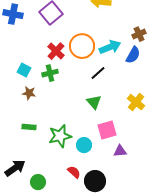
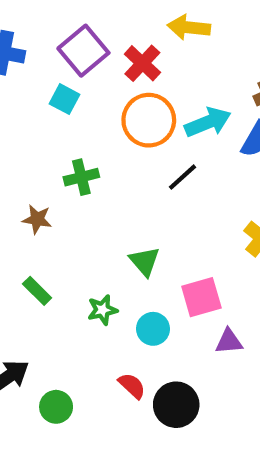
red cross: (56, 51) -> (142, 63), moved
cyan square: (24, 70) -> (64, 99), moved
green triangle: (94, 102) -> (145, 261), moved
green rectangle: (29, 127) -> (37, 291), turned 40
green star: (60, 136) -> (102, 310), size x0.6

